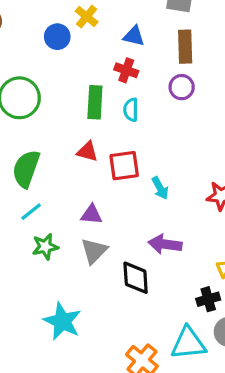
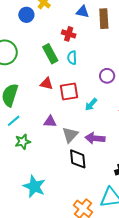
blue triangle: (134, 36) -> (83, 12), moved
purple circle: (182, 87) -> (107, 76), moved
green rectangle: (95, 102) -> (50, 54), turned -30
cyan arrow: (160, 188) -> (91, 104), turned 72
gray triangle: (94, 251) -> (70, 135), moved

